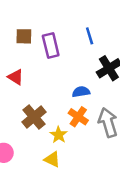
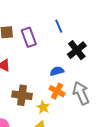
brown cross: (34, 117) -> (22, 95), turned -36

